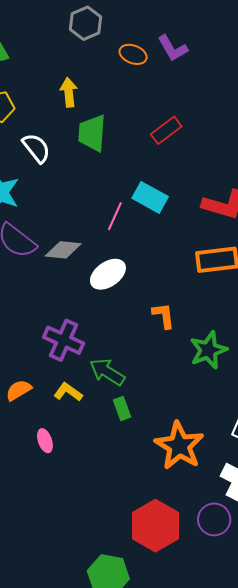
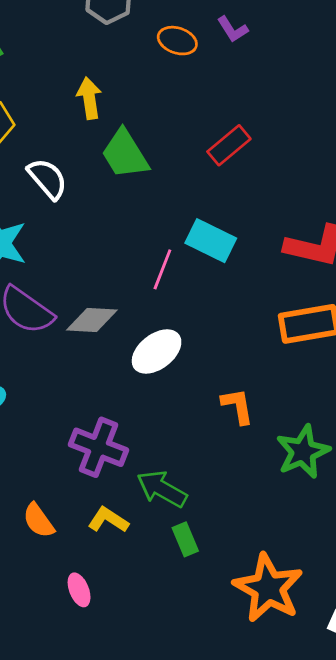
purple L-shape: (173, 48) -> (233, 29), size x0.7
green trapezoid: (92, 133) -> (125, 154), turned -33
orange semicircle: (19, 390) -> (39, 521), turned -92

